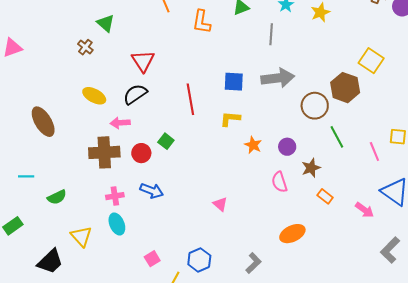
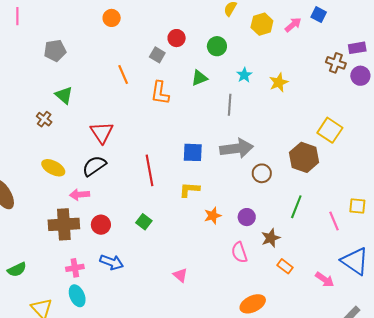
brown circle: (315, 106) -> (262, 173), moved, size x0.7
green line: (337, 137) -> (296, 207), turned 50
green square: (166, 141) -> (144, 222), moved
orange star: (253, 145) -> (213, 216), turned 30

